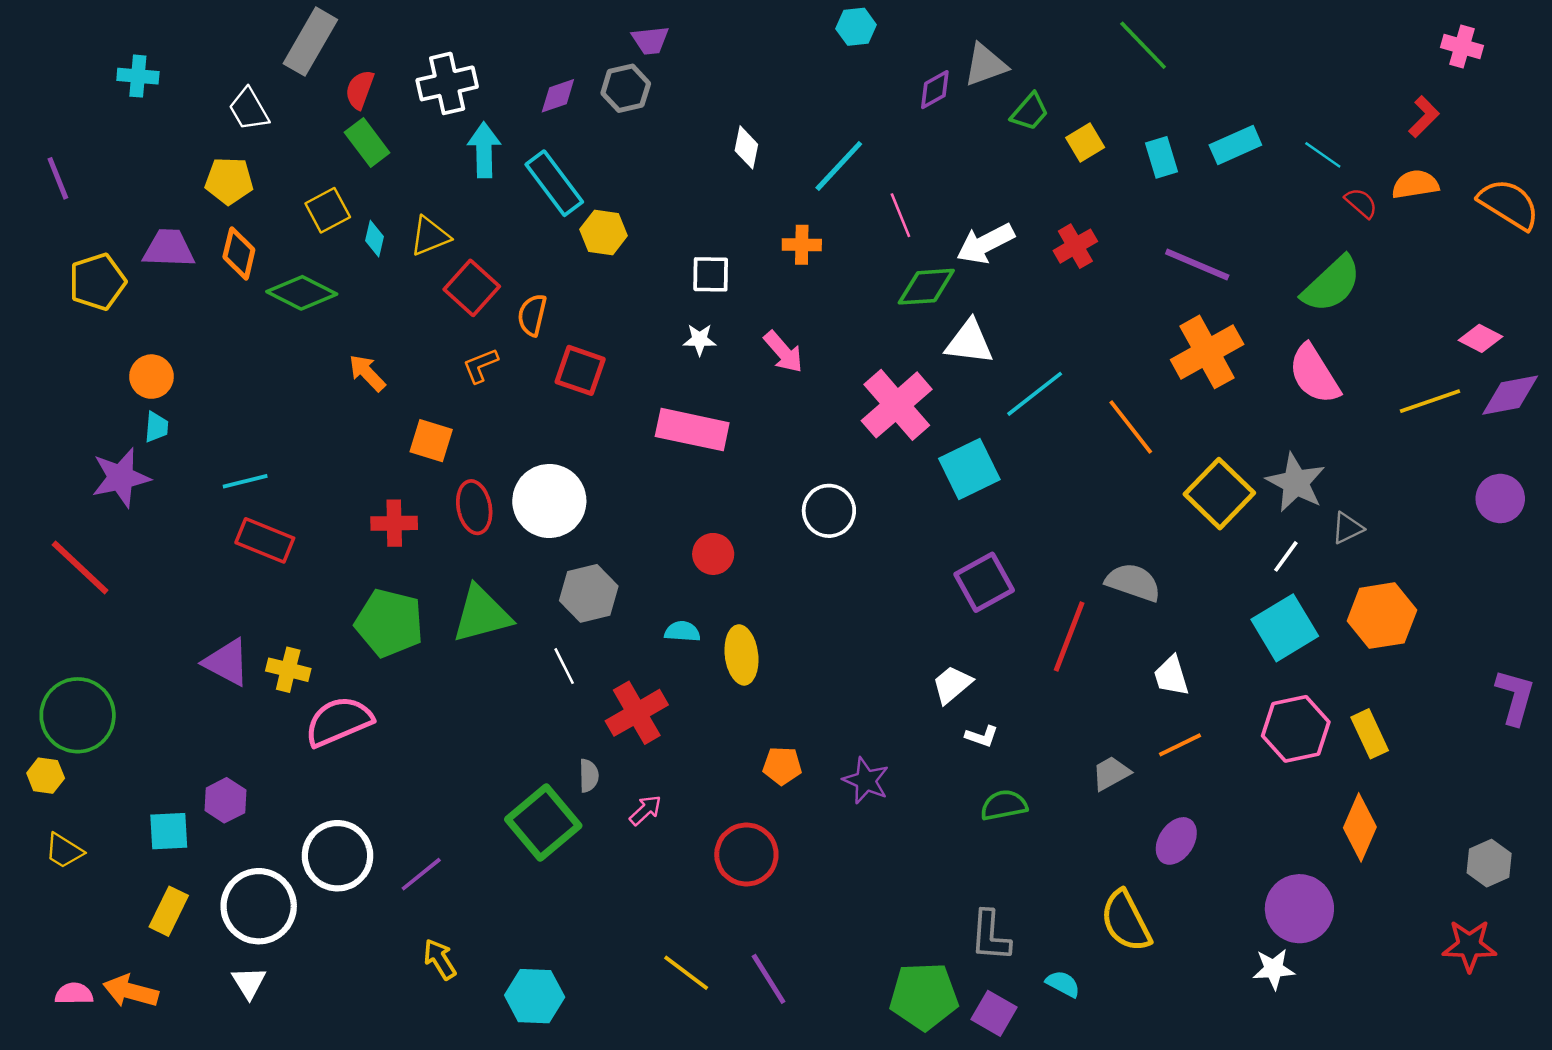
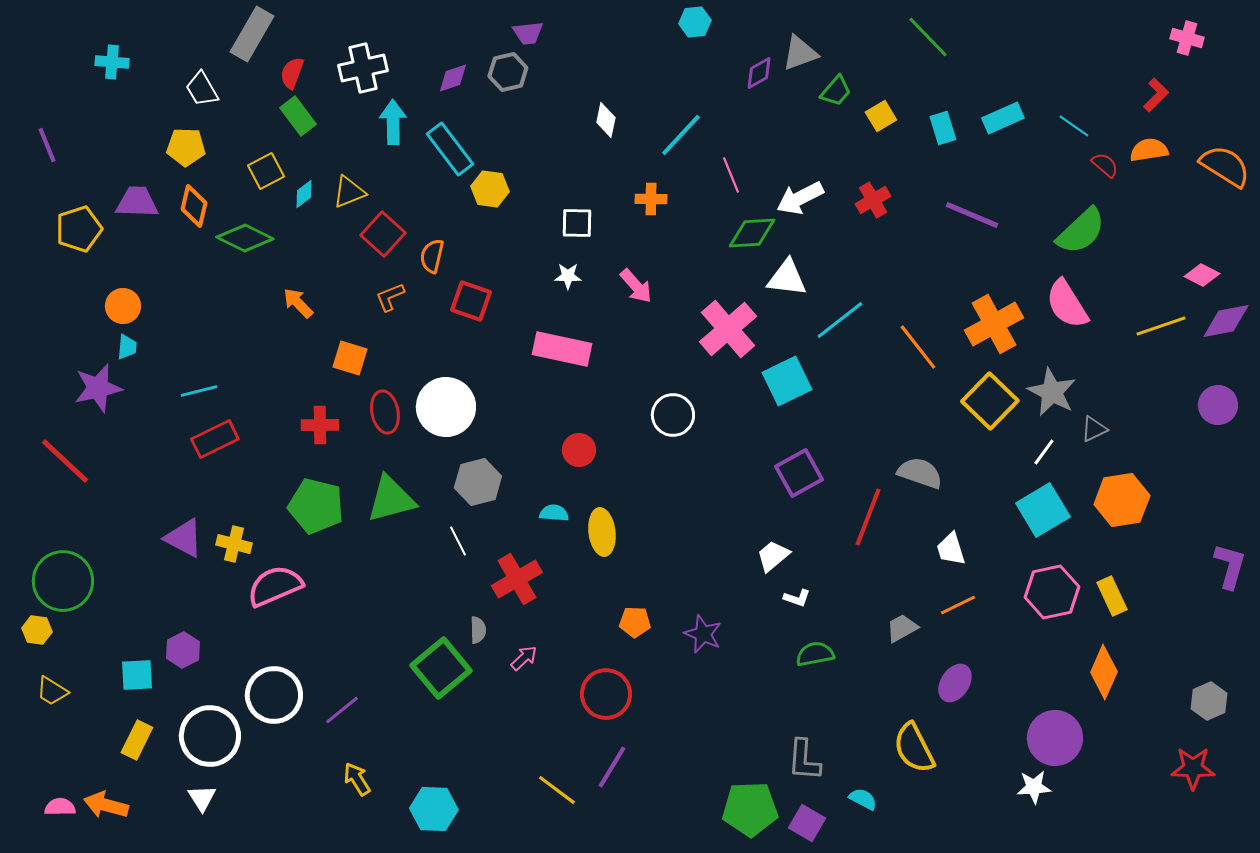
cyan diamond: (374, 239) -> (304, 194), turned 40
orange cross: (1207, 352) -> (994, 324), moved
red rectangle: (265, 540) -> (215, 439), turned -48
purple line: (769, 979) -> (612, 767), moved, turned 63

